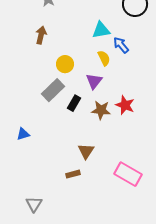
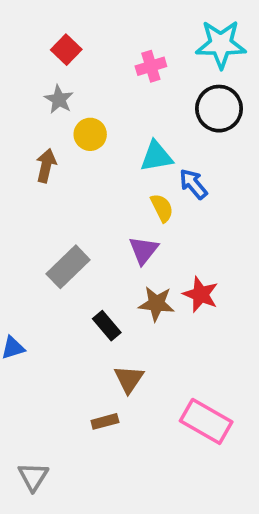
yellow circle: (65, 64) -> (90, 134), moved
black rectangle: (74, 103) -> (107, 326), moved, turned -70

